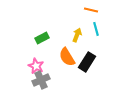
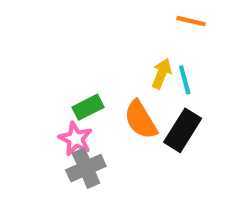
cyan line: (96, 29) -> (185, 80), moved
green rectangle: (42, 38) -> (88, 107), moved

